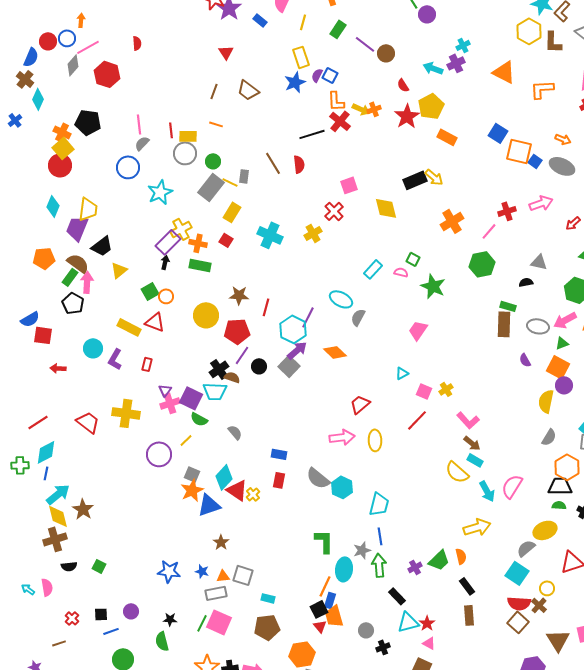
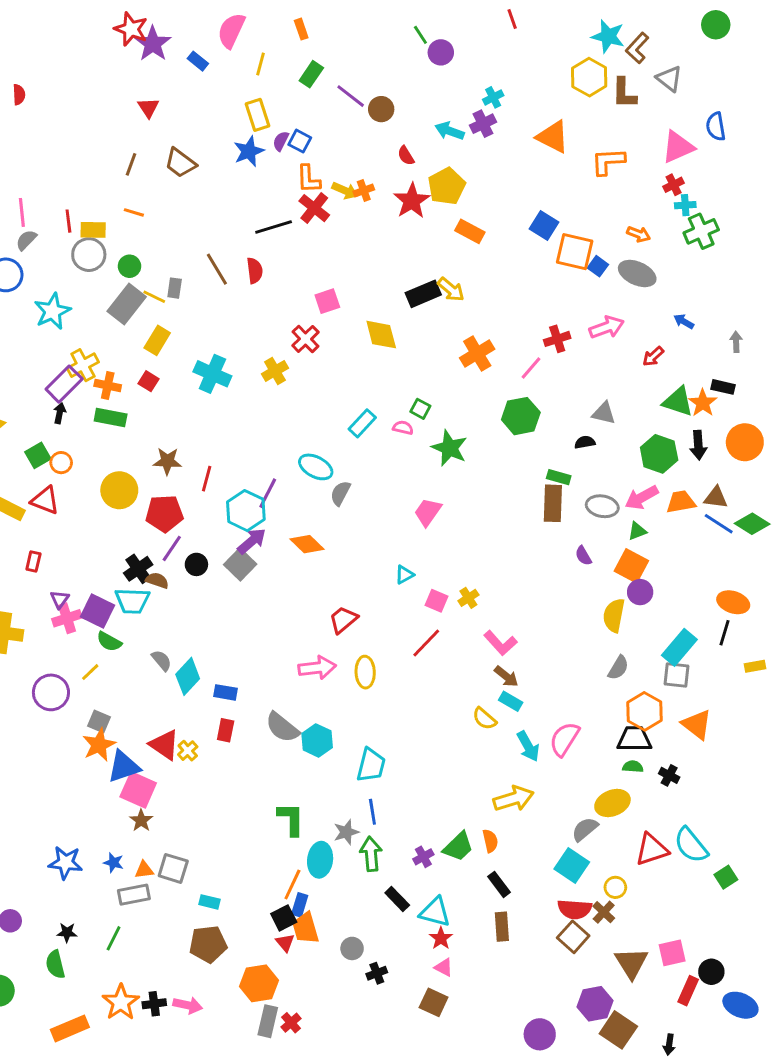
yellow semicircle: (457, 472) -> (484, 719), size x0.7
cyan diamond: (224, 477) -> (188, 676), moved
pink square: (219, 622) -> (138, 790), moved
cyan triangle: (408, 622) -> (435, 912), moved, turned 30

